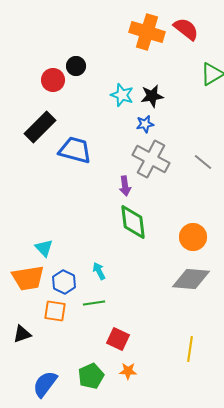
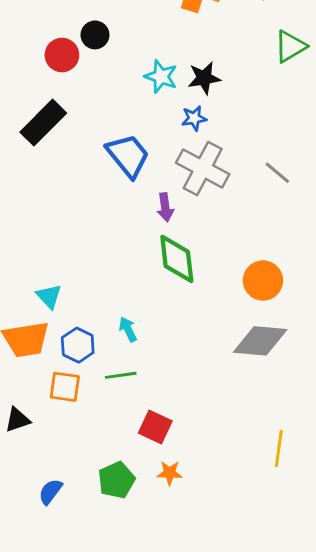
blue trapezoid: (75, 150) -> (128, 156), moved, turned 36
yellow line: (190, 349) -> (279, 449), moved
blue semicircle: (45, 384) -> (50, 492), size x0.7

